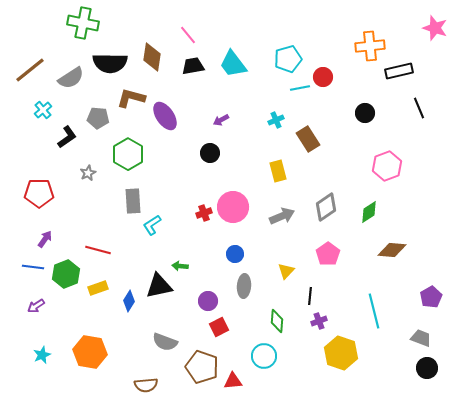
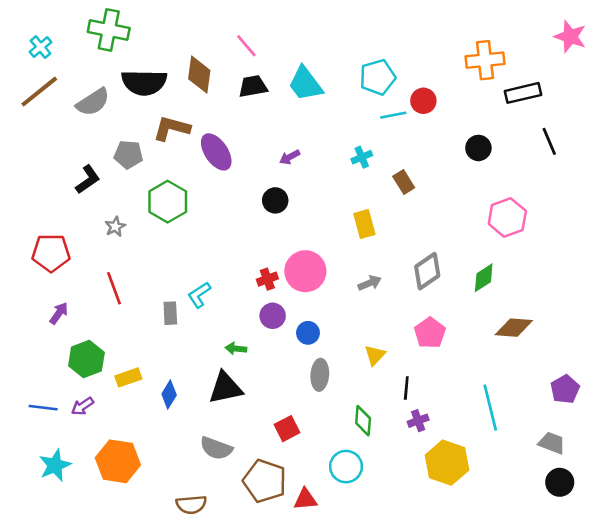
cyan cross: (43, 110) -> (41, 47), moved
brown rectangle: (308, 139) -> (404, 182), size x0.7
gray rectangle: (133, 201) -> (170, 313), moved, size x0.7
gray arrow: (282, 216) -> (370, 283), size x0.7
red line: (98, 250) -> (114, 288), moved, turned 55
blue line: (33, 267) -> (43, 408), moved
black triangle: (159, 286) -> (225, 388), moved
purple circle: (208, 301) -> (273, 316), moved
purple arrow: (36, 306) -> (82, 406), moved
cyan star: (42, 355) -> (55, 465), size x1.4

